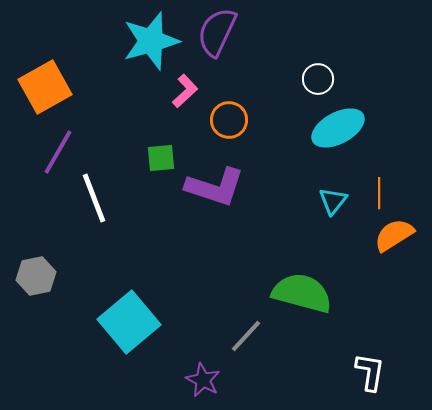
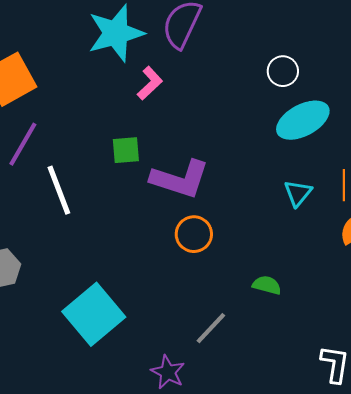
orange circle: (229, 120) -> (194, 234), moved
green semicircle: (302, 293) -> (267, 285), size x0.5

